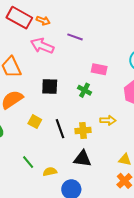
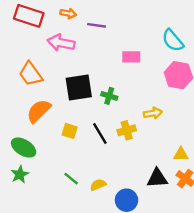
orange arrow: (43, 21) -> (68, 13), moved
black square: (50, 87) -> (79, 88), size x1.4
green cross: (85, 90) -> (109, 96), moved
black triangle: (82, 159) -> (157, 178), moved

